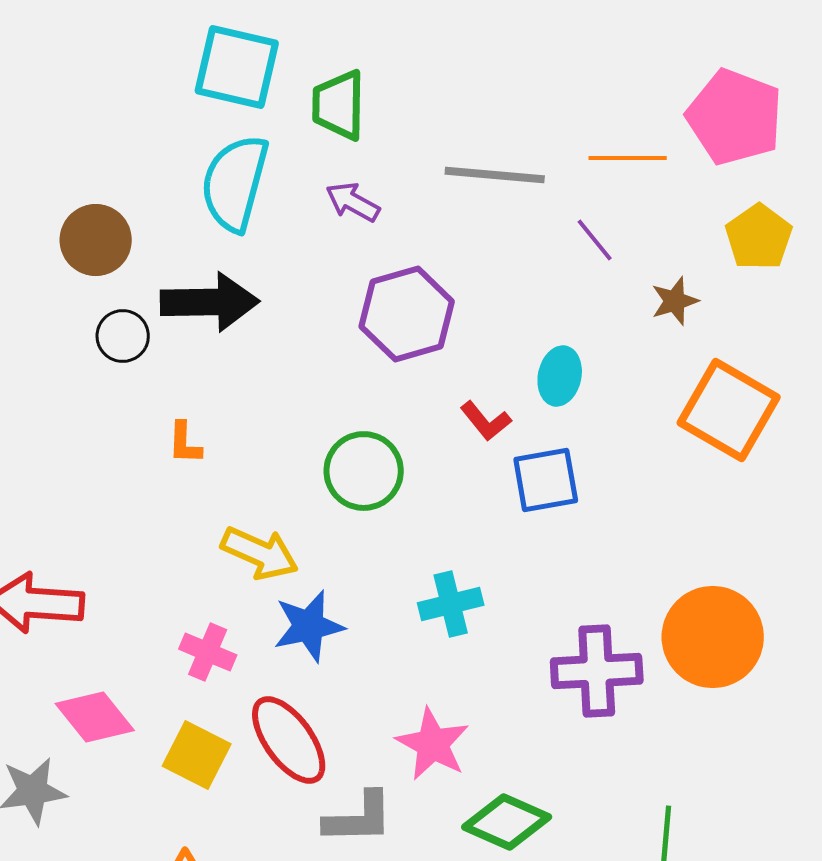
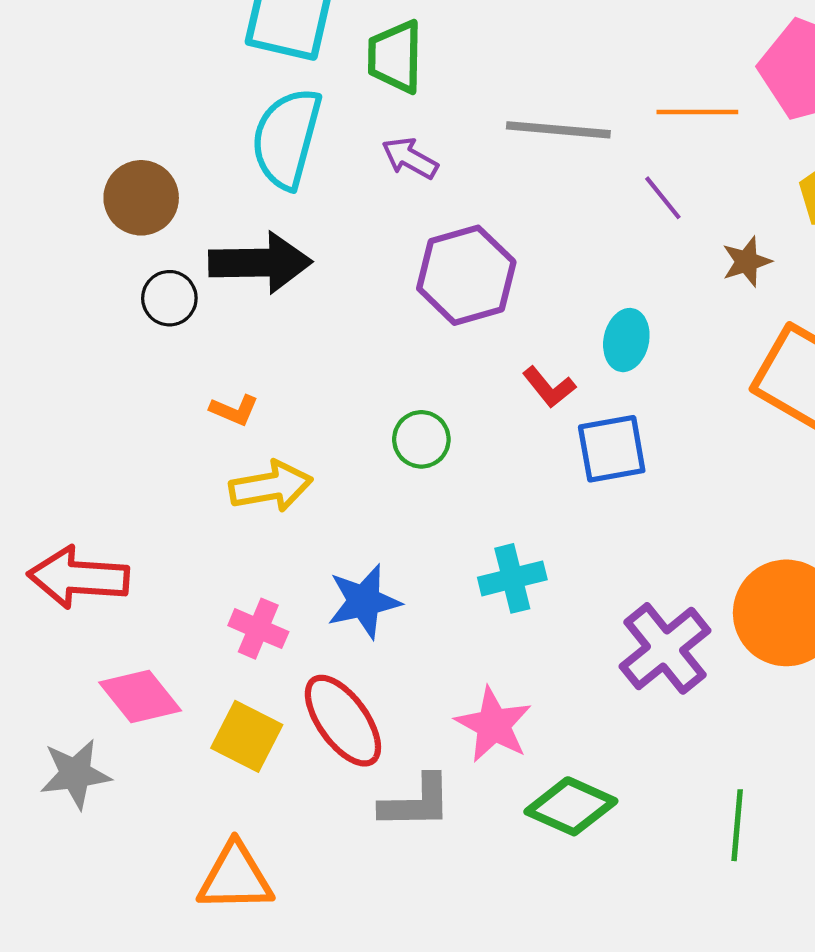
orange L-shape: (185, 443) -> (234, 410), turned -69
green circle: (364, 471) -> (421, 439), size x0.7
yellow arrow: (260, 553) -> (271, 486), moved, turned -34
purple cross: (597, 671) -> (665, 648), turned -36

